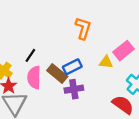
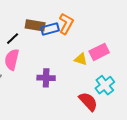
blue rectangle: (72, 67) -> (50, 29), moved
brown rectangle: (57, 74) -> (35, 25), moved, turned -42

